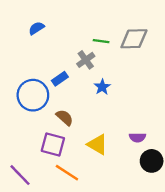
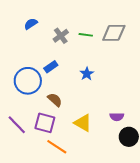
gray cross: (86, 60) -> (61, 36), moved
purple line: (20, 175) -> (17, 125), moved

